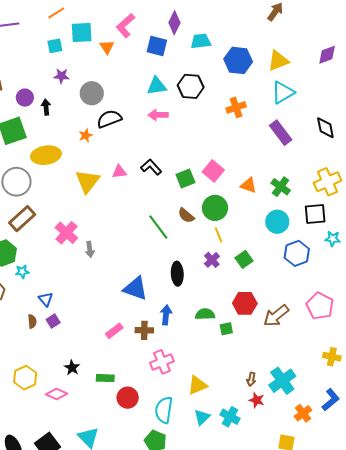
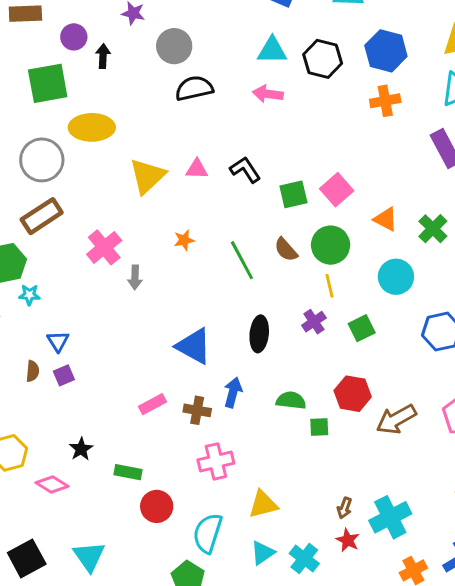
blue hexagon: (238, 60) -> (386, 51), moved
orange star: (86, 135) -> (184, 240), moved
cyan circle: (277, 222) -> (396, 277), moved

